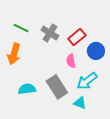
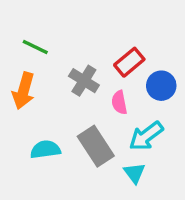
gray cross: (50, 33) -> (84, 81), moved
cyan triangle: (80, 103) -> (134, 173), turned 32

